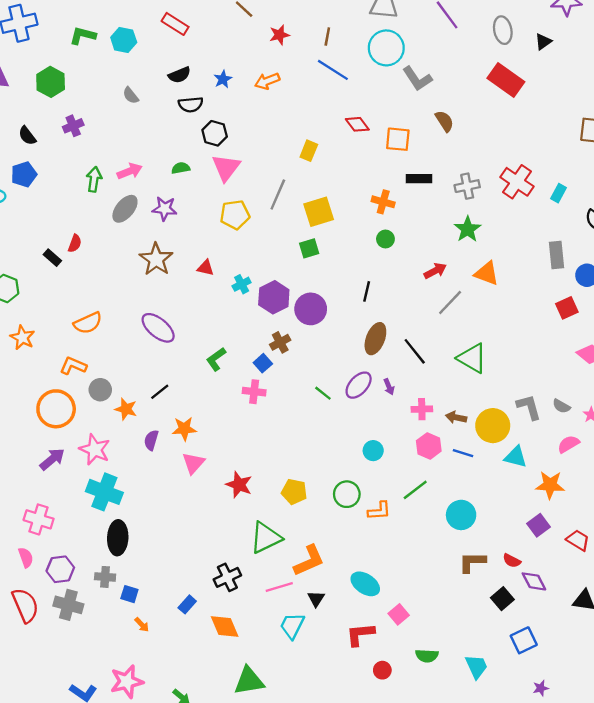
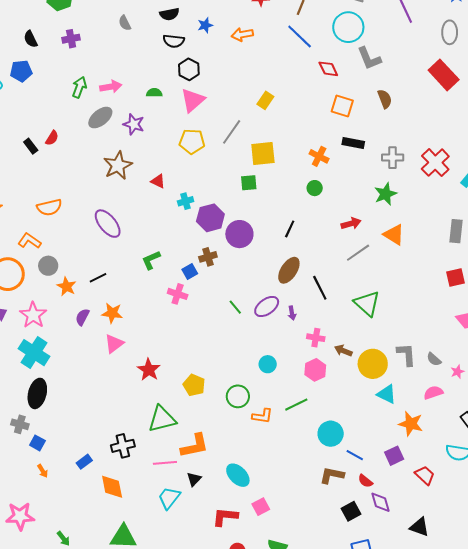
red diamond: (357, 124) -> (328, 69), moved
blue line: (463, 453) -> (355, 455), moved

